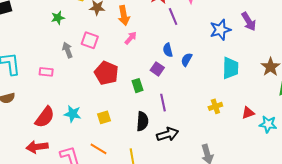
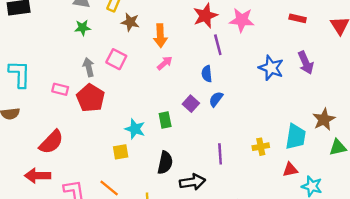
blue star: (220, 30) -> (271, 68), turned 30
blue semicircle: (168, 50) -> (207, 74), moved
blue semicircle: (187, 60) -> (216, 99), moved
cyan trapezoid: (230, 68) -> (296, 137), moved
red pentagon: (106, 73) -> (90, 98), moved
purple line: (163, 103) -> (220, 154), moved
yellow cross: (215, 106) -> (261, 147), moved
cyan star: (73, 114) -> (135, 129), moved

